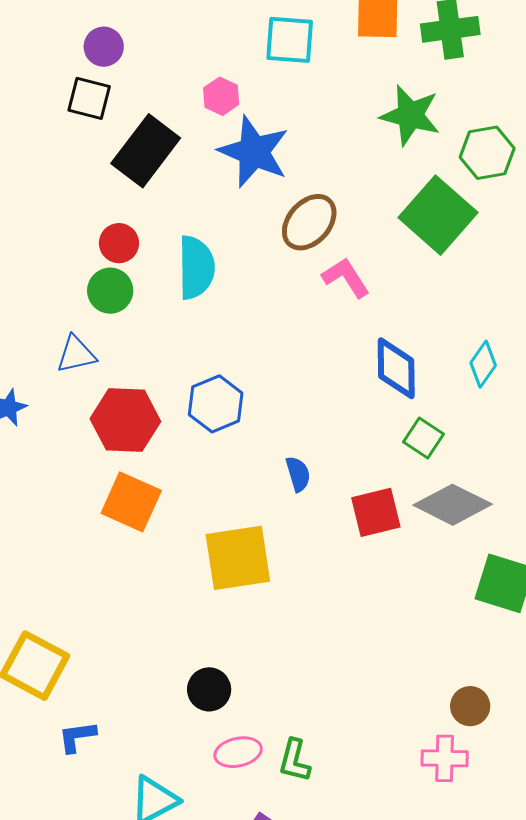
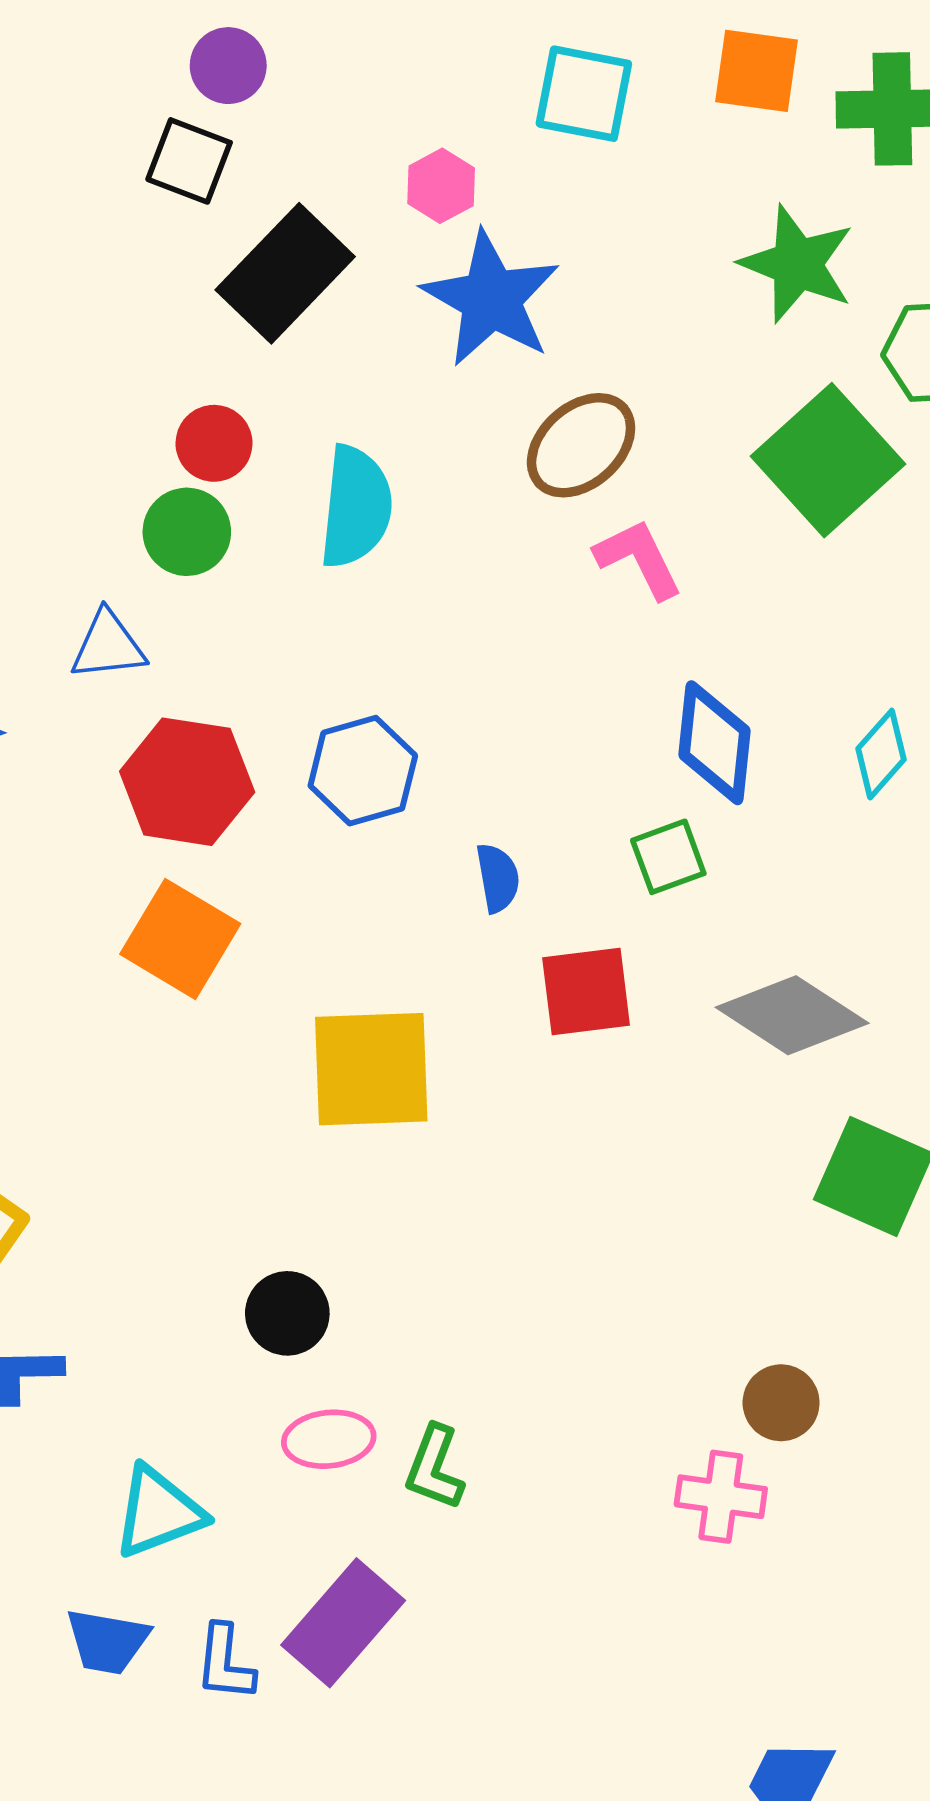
green square: (423, 438) -> (668, 857), moved, turned 30
blue semicircle: (298, 474) -> (498, 878), moved
red square: (376, 512) -> (586, 992), moved

